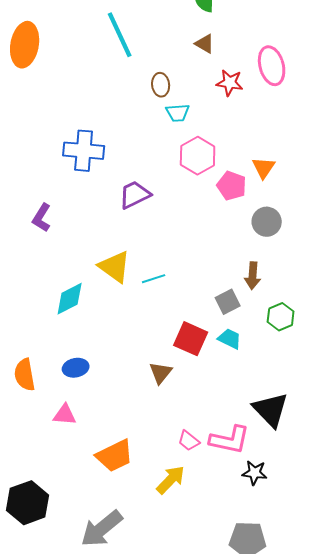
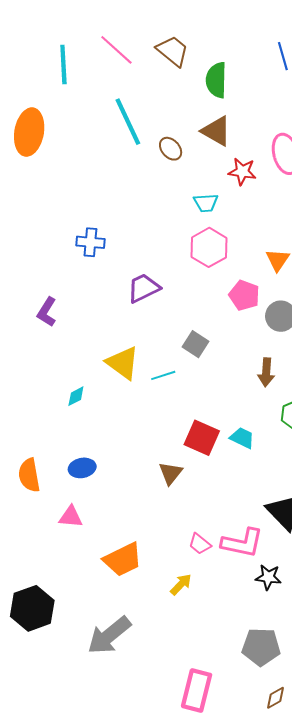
brown triangle: (205, 44) -> (216, 131), size x1.5
brown ellipse: (161, 85) -> (171, 149), moved, turned -35
cyan trapezoid: (178, 113) -> (206, 203), moved
blue cross: (84, 151) -> (90, 242), size x0.7
pink pentagon: (232, 186) -> (244, 295), moved
cyan diamond: (70, 299) -> (76, 396), size x0.6
gray square: (228, 302) -> (195, 344), moved, turned -30
yellow arrow: (171, 480) -> (181, 584), size x0.7

